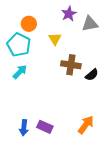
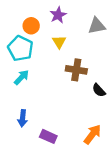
purple star: (69, 14) -> (58, 15), moved
black semicircle: (92, 75) -> (99, 90), moved, turned 88
blue arrow: (24, 128) -> (23, 118), moved

